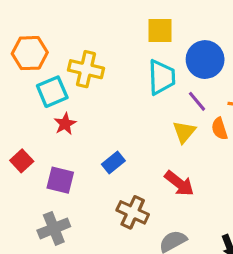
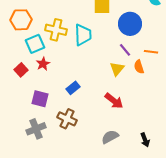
cyan trapezoid: (162, 77) -> (83, 35), moved
red square: (22, 161) -> (21, 70), moved
brown cross: (133, 212) -> (67, 119), moved

